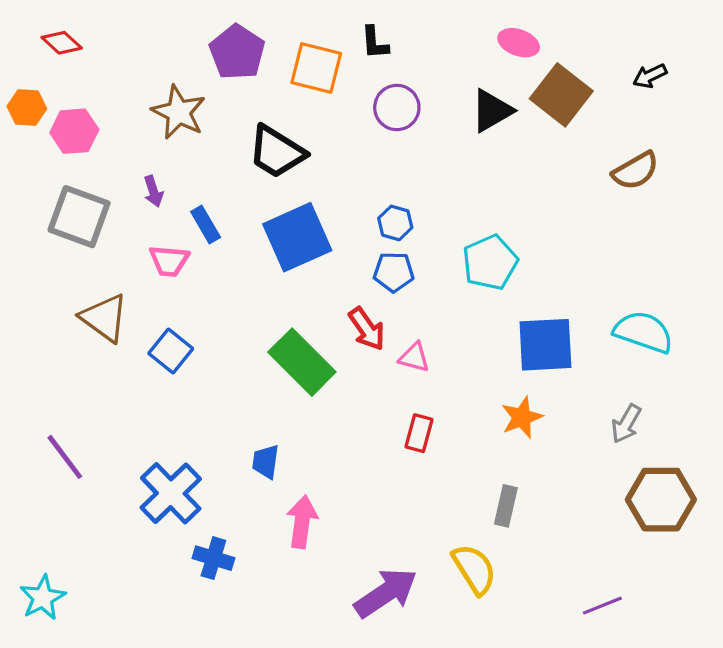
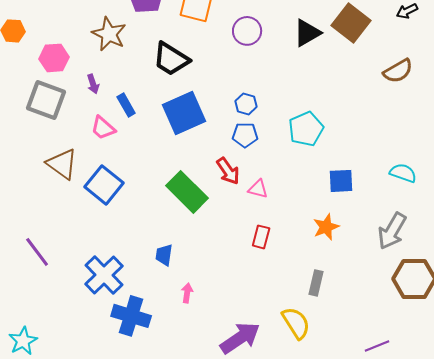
pink hexagon: (74, 131) -> (54, 58), moved
pink trapezoid: (169, 261) -> (103, 128), turned 36
cyan semicircle: (643, 332) -> (403, 173), size x0.7
blue square: (545, 345) -> (341, 181), size x0.7
blue square: (171, 351) -> (104, 185), size x1.4
gray arrow: (626, 424) -> (392, 231), size x1.5
pink arrow: (302, 522) -> (187, 293), size x0.6
blue cross: (213, 558) -> (131, 316), size x1.5

